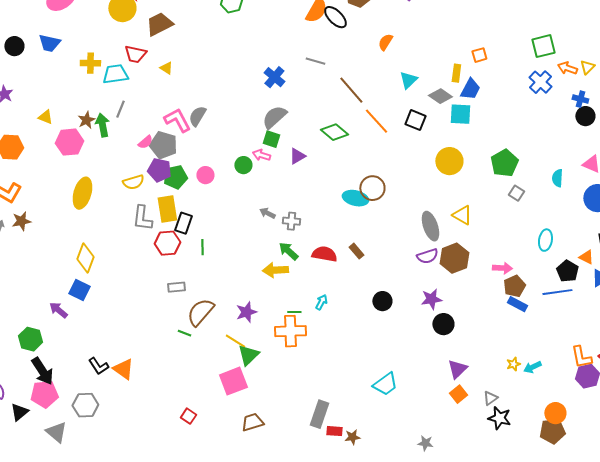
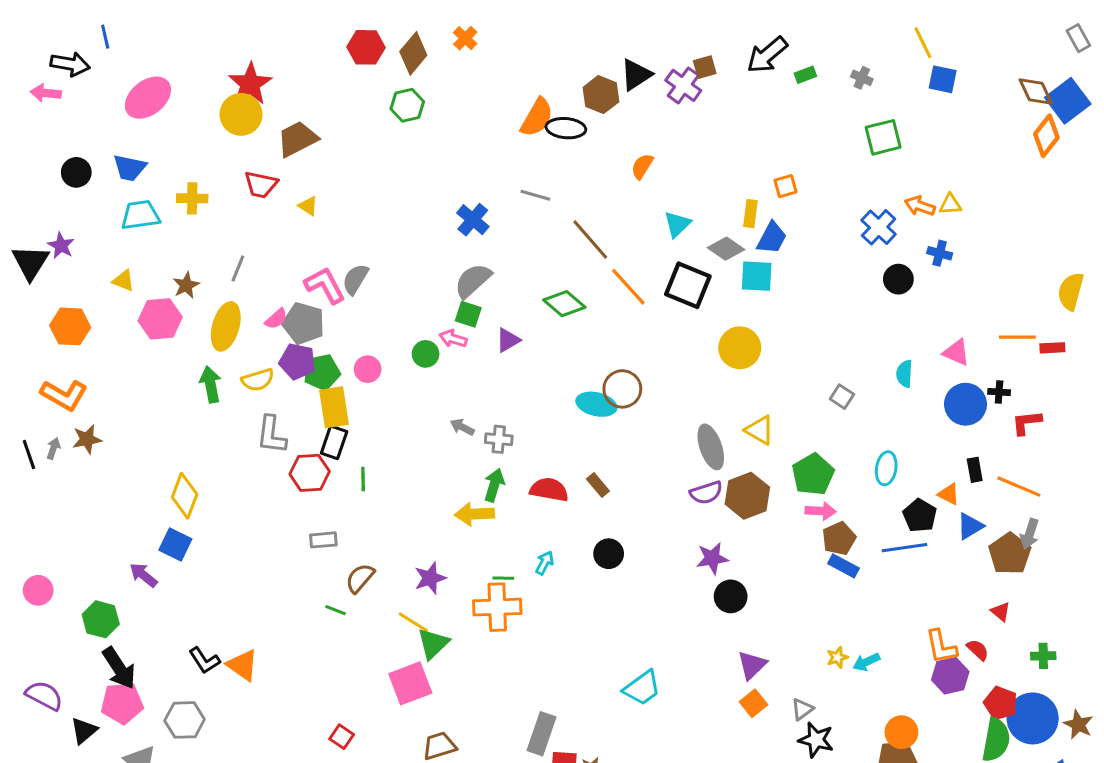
black ellipse: (335, 17) -> (566, 128), turned -40
green square: (543, 46) -> (883, 137), moved
yellow triangle: (587, 67) -> (950, 204), turned 42
cyan trapezoid: (115, 74) -> (140, 215), moved
black circle: (585, 116) -> (898, 279), moved
black square: (415, 120) -> (688, 285), size x1.4
green arrow: (102, 125) -> (210, 384), moved
green pentagon: (504, 163) -> (813, 474), moved
yellow ellipse: (82, 193) -> (226, 326), moved
yellow rectangle: (167, 209) -> (334, 407), moved
green arrow: (288, 251) -> (494, 485), turned 65
black circle: (382, 301) -> (609, 554), moved
brown semicircle: (200, 312) -> (360, 578), size x0.7

